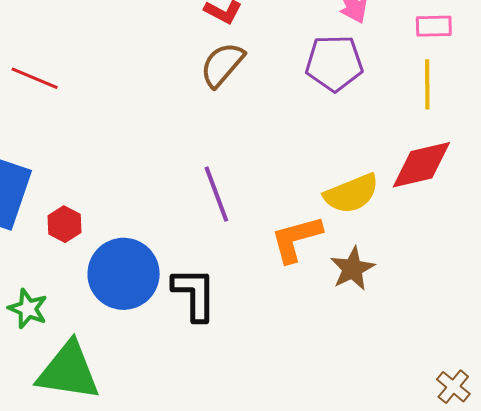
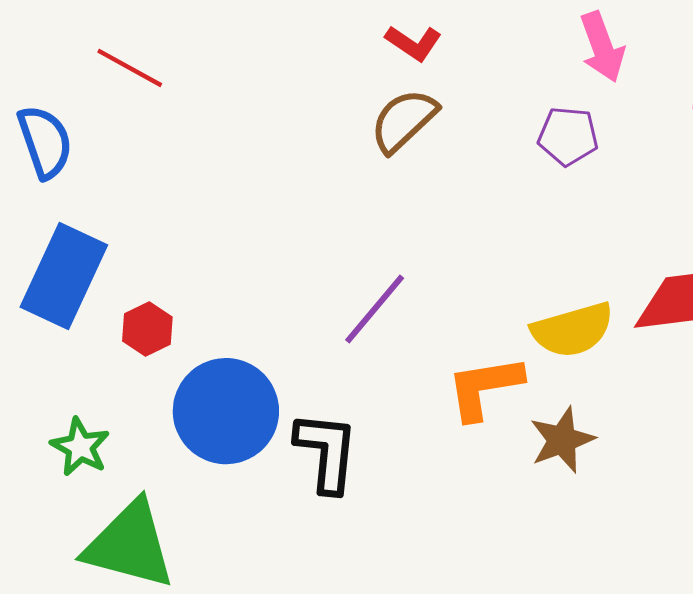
purple pentagon: (334, 63) -> (568, 136), size x0.7
red line: (35, 78) -> (130, 68), moved
purple line: (216, 194) -> (375, 309), turned 54

